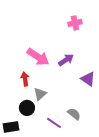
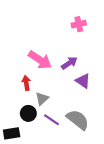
purple triangle: (88, 79) -> (83, 81), moved
gray semicircle: (74, 114) -> (78, 120), size x1.6
purple line: (54, 123) -> (51, 120), moved

